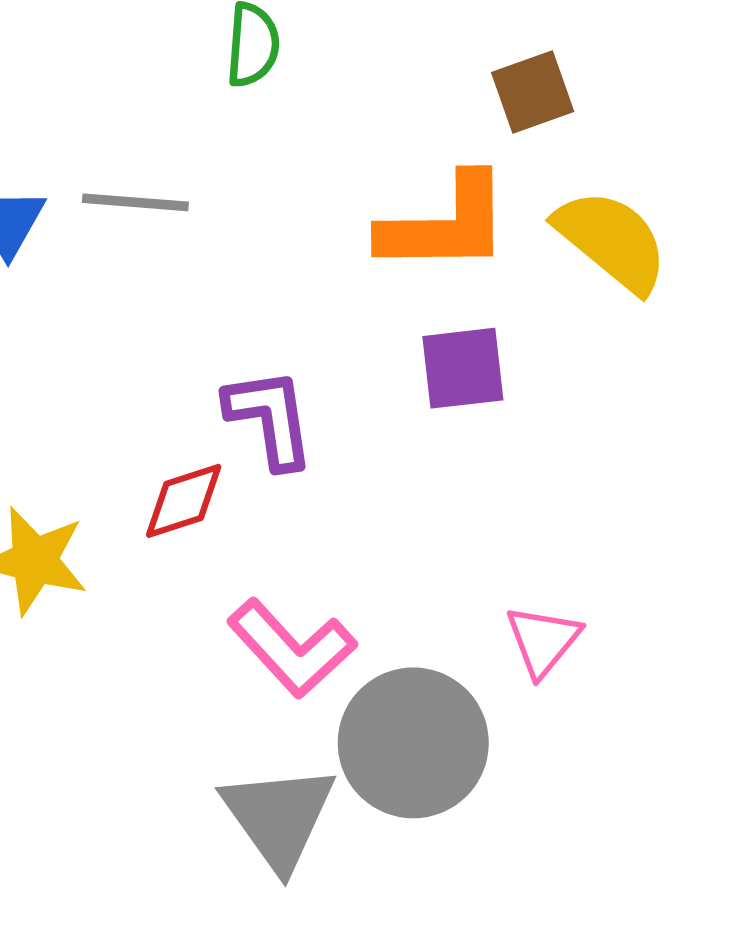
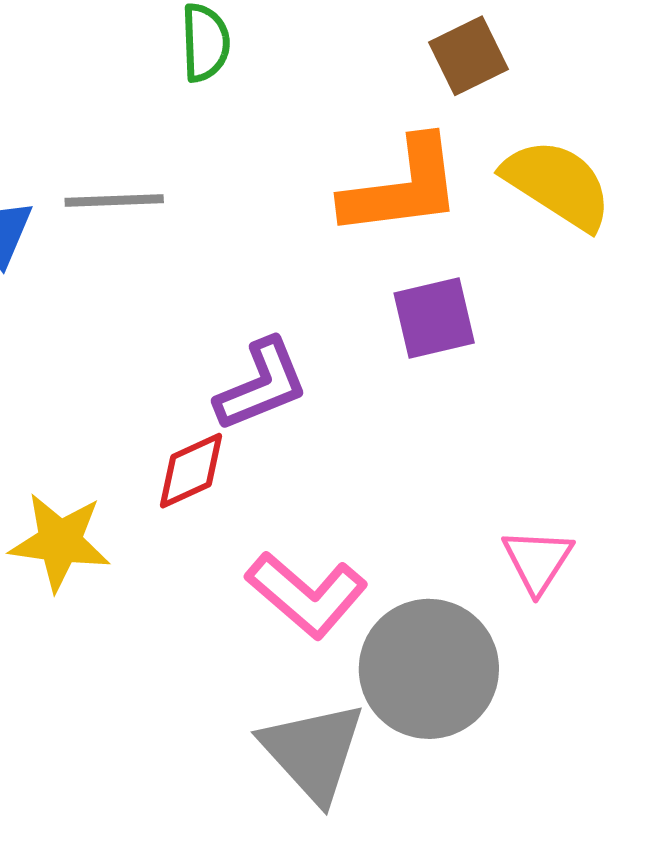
purple L-shape: (270, 418) -> (261, 385), turned 83

